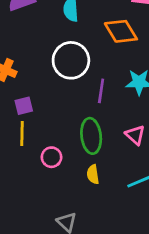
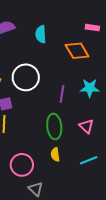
white circle: (71, 60) -> (26, 77), moved
pink circle: (51, 157) -> (22, 165), moved, size x1.5

